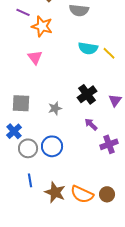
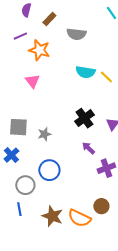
purple line: (23, 12) -> (20, 36), turned -48
gray star: (55, 108) -> (44, 134), moved
gray circle: (28, 148) -> (25, 185), moved
blue line: (30, 180) -> (19, 209), moved
brown circle: (107, 194) -> (101, 206), moved

